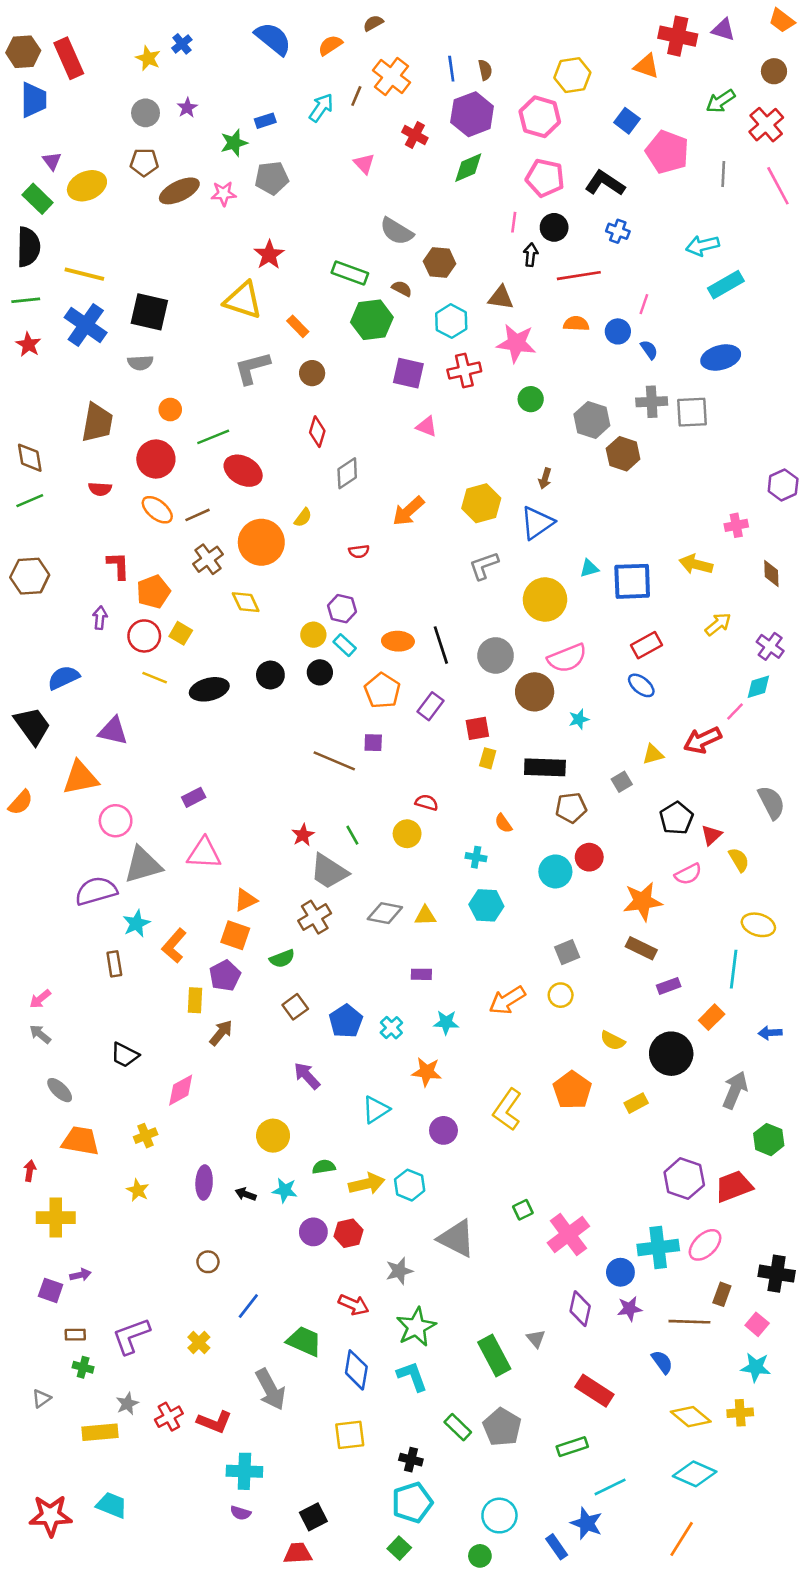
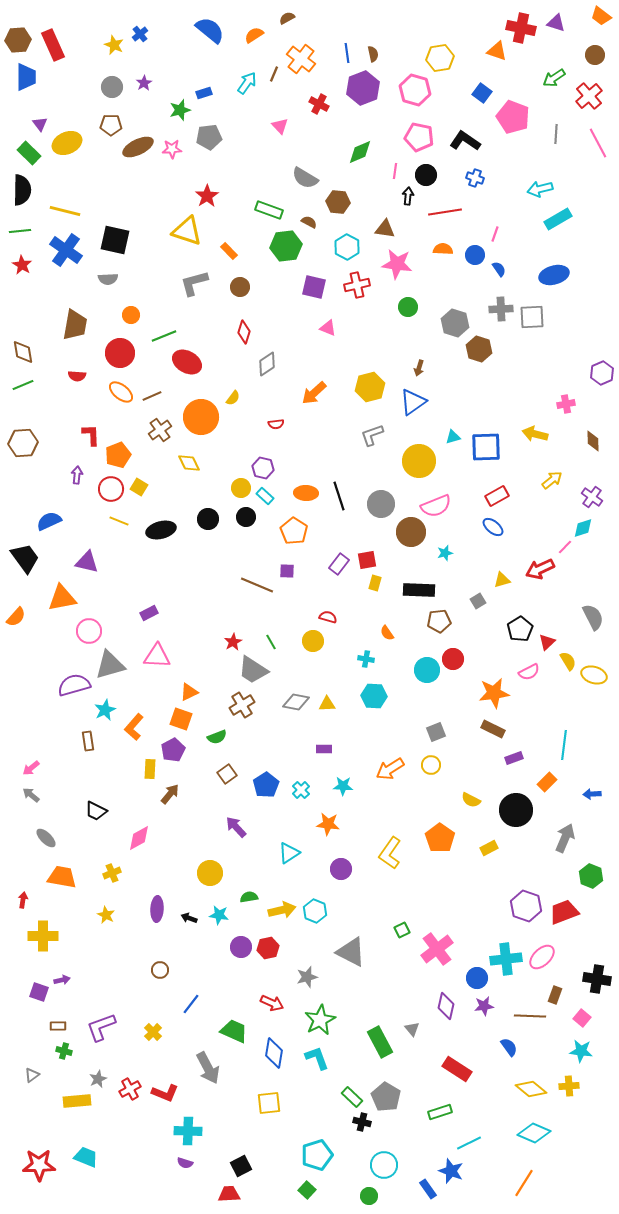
green diamond: (468, 168) -> (360, 152), moved
purple rectangle: (430, 706) -> (339, 564), moved
yellow ellipse: (758, 925) -> (594, 675), moved
black cross: (411, 1460) -> (362, 1122), moved

